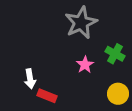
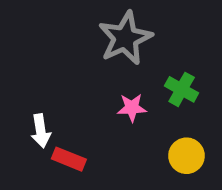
pink star: (85, 65) -> (132, 108), turned 30

